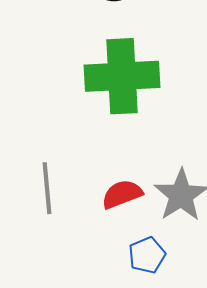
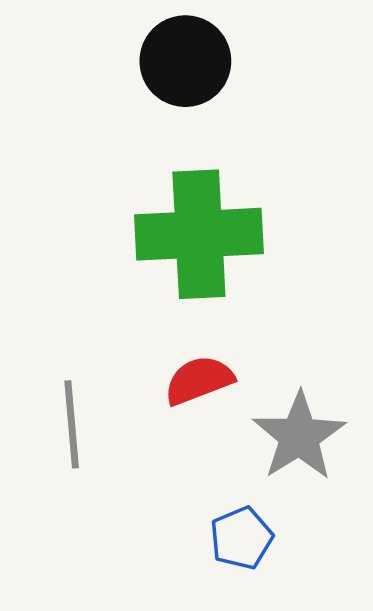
red semicircle: (122, 194) -> (199, 380), moved

